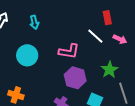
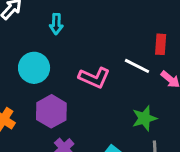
white line: (95, 36) -> (137, 66), turned -30
purple hexagon: (75, 78) -> (51, 111), moved

